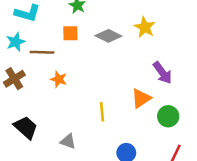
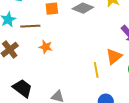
yellow line: (102, 112) -> (96, 70), moved

